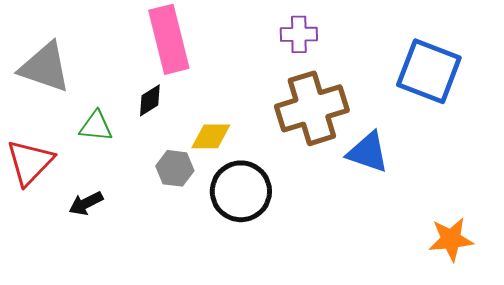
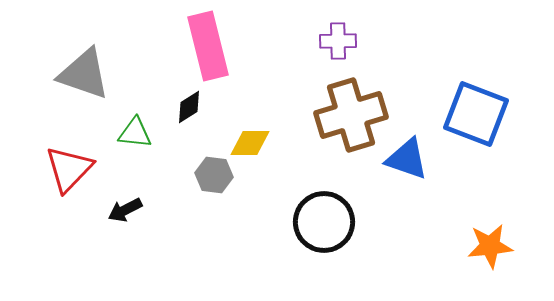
blue square: (429, 71) -> (476, 114), moved
black circle: (241, 191) -> (324, 222), moved

